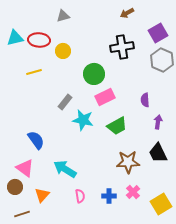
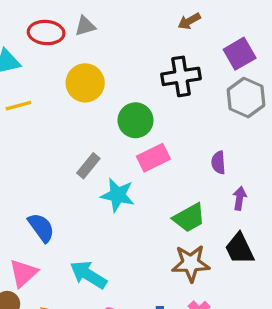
red ellipse: (39, 40) -> (46, 33), moved
yellow circle: (63, 51) -> (85, 83), size x1.5
yellow line: (34, 72) -> (18, 106), moved
green trapezoid: (117, 126) -> (189, 218), moved
pink triangle: (25, 168) -> (23, 273), turned 42

